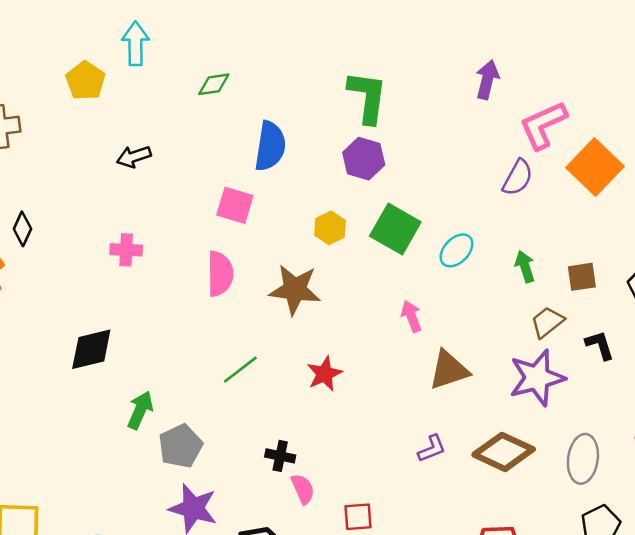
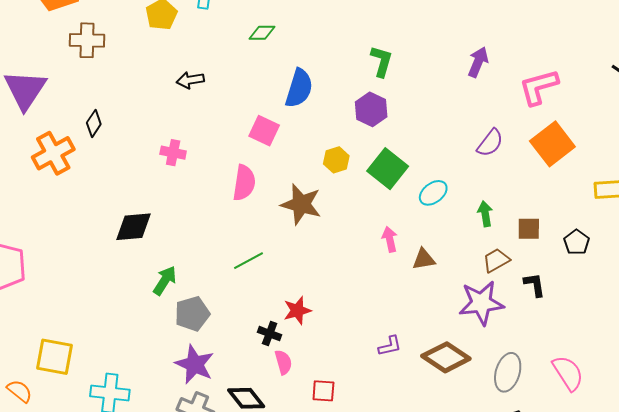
green L-shape: (367, 97) -> (382, 61), size x0.7
pink L-shape: (543, 125) -> (539, 87), moved
brown triangle: (449, 370) -> (424, 259), moved, size x0.7
red star: (325, 374) -> (297, 310), moved

